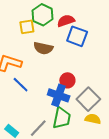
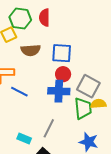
red semicircle: (66, 21) -> (44, 18), turned -54
blue square: (77, 36) -> (62, 53), moved
green trapezoid: (62, 118) -> (83, 108), moved

